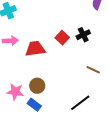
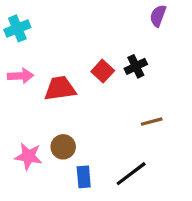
brown line: (93, 70) -> (152, 122), turned -40
blue rectangle: (34, 105) -> (84, 177), moved, turned 48

